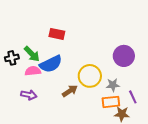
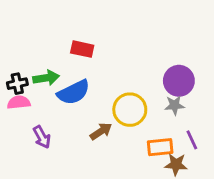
green arrow: (32, 54) -> (46, 78), turned -54
pink semicircle: (33, 71) -> (19, 102), moved
gray star: (113, 85) -> (175, 105), moved
purple arrow: (29, 95) -> (42, 137), turned 49

